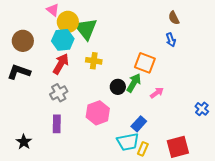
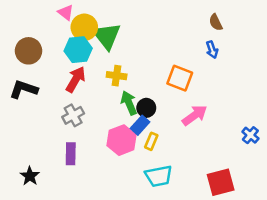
green arrow: (134, 83) -> (129, 103), moved, turned -54
pink arrow: (157, 93) -> (195, 115), size x1.5
blue rectangle: (139, 124) -> (140, 125), moved
yellow rectangle: (143, 149) -> (151, 141), moved

